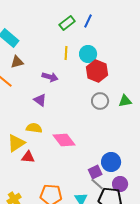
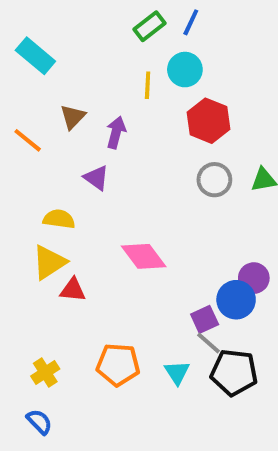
cyan circle: (88, 54) -> (185, 70), moved
brown triangle: (17, 62) -> (73, 117), moved, turned -32
purple arrow: (50, 77) -> (116, 132), turned -91
yellow semicircle: (34, 128) -> (59, 219), moved
purple circle: (120, 184) -> (254, 278), moved

